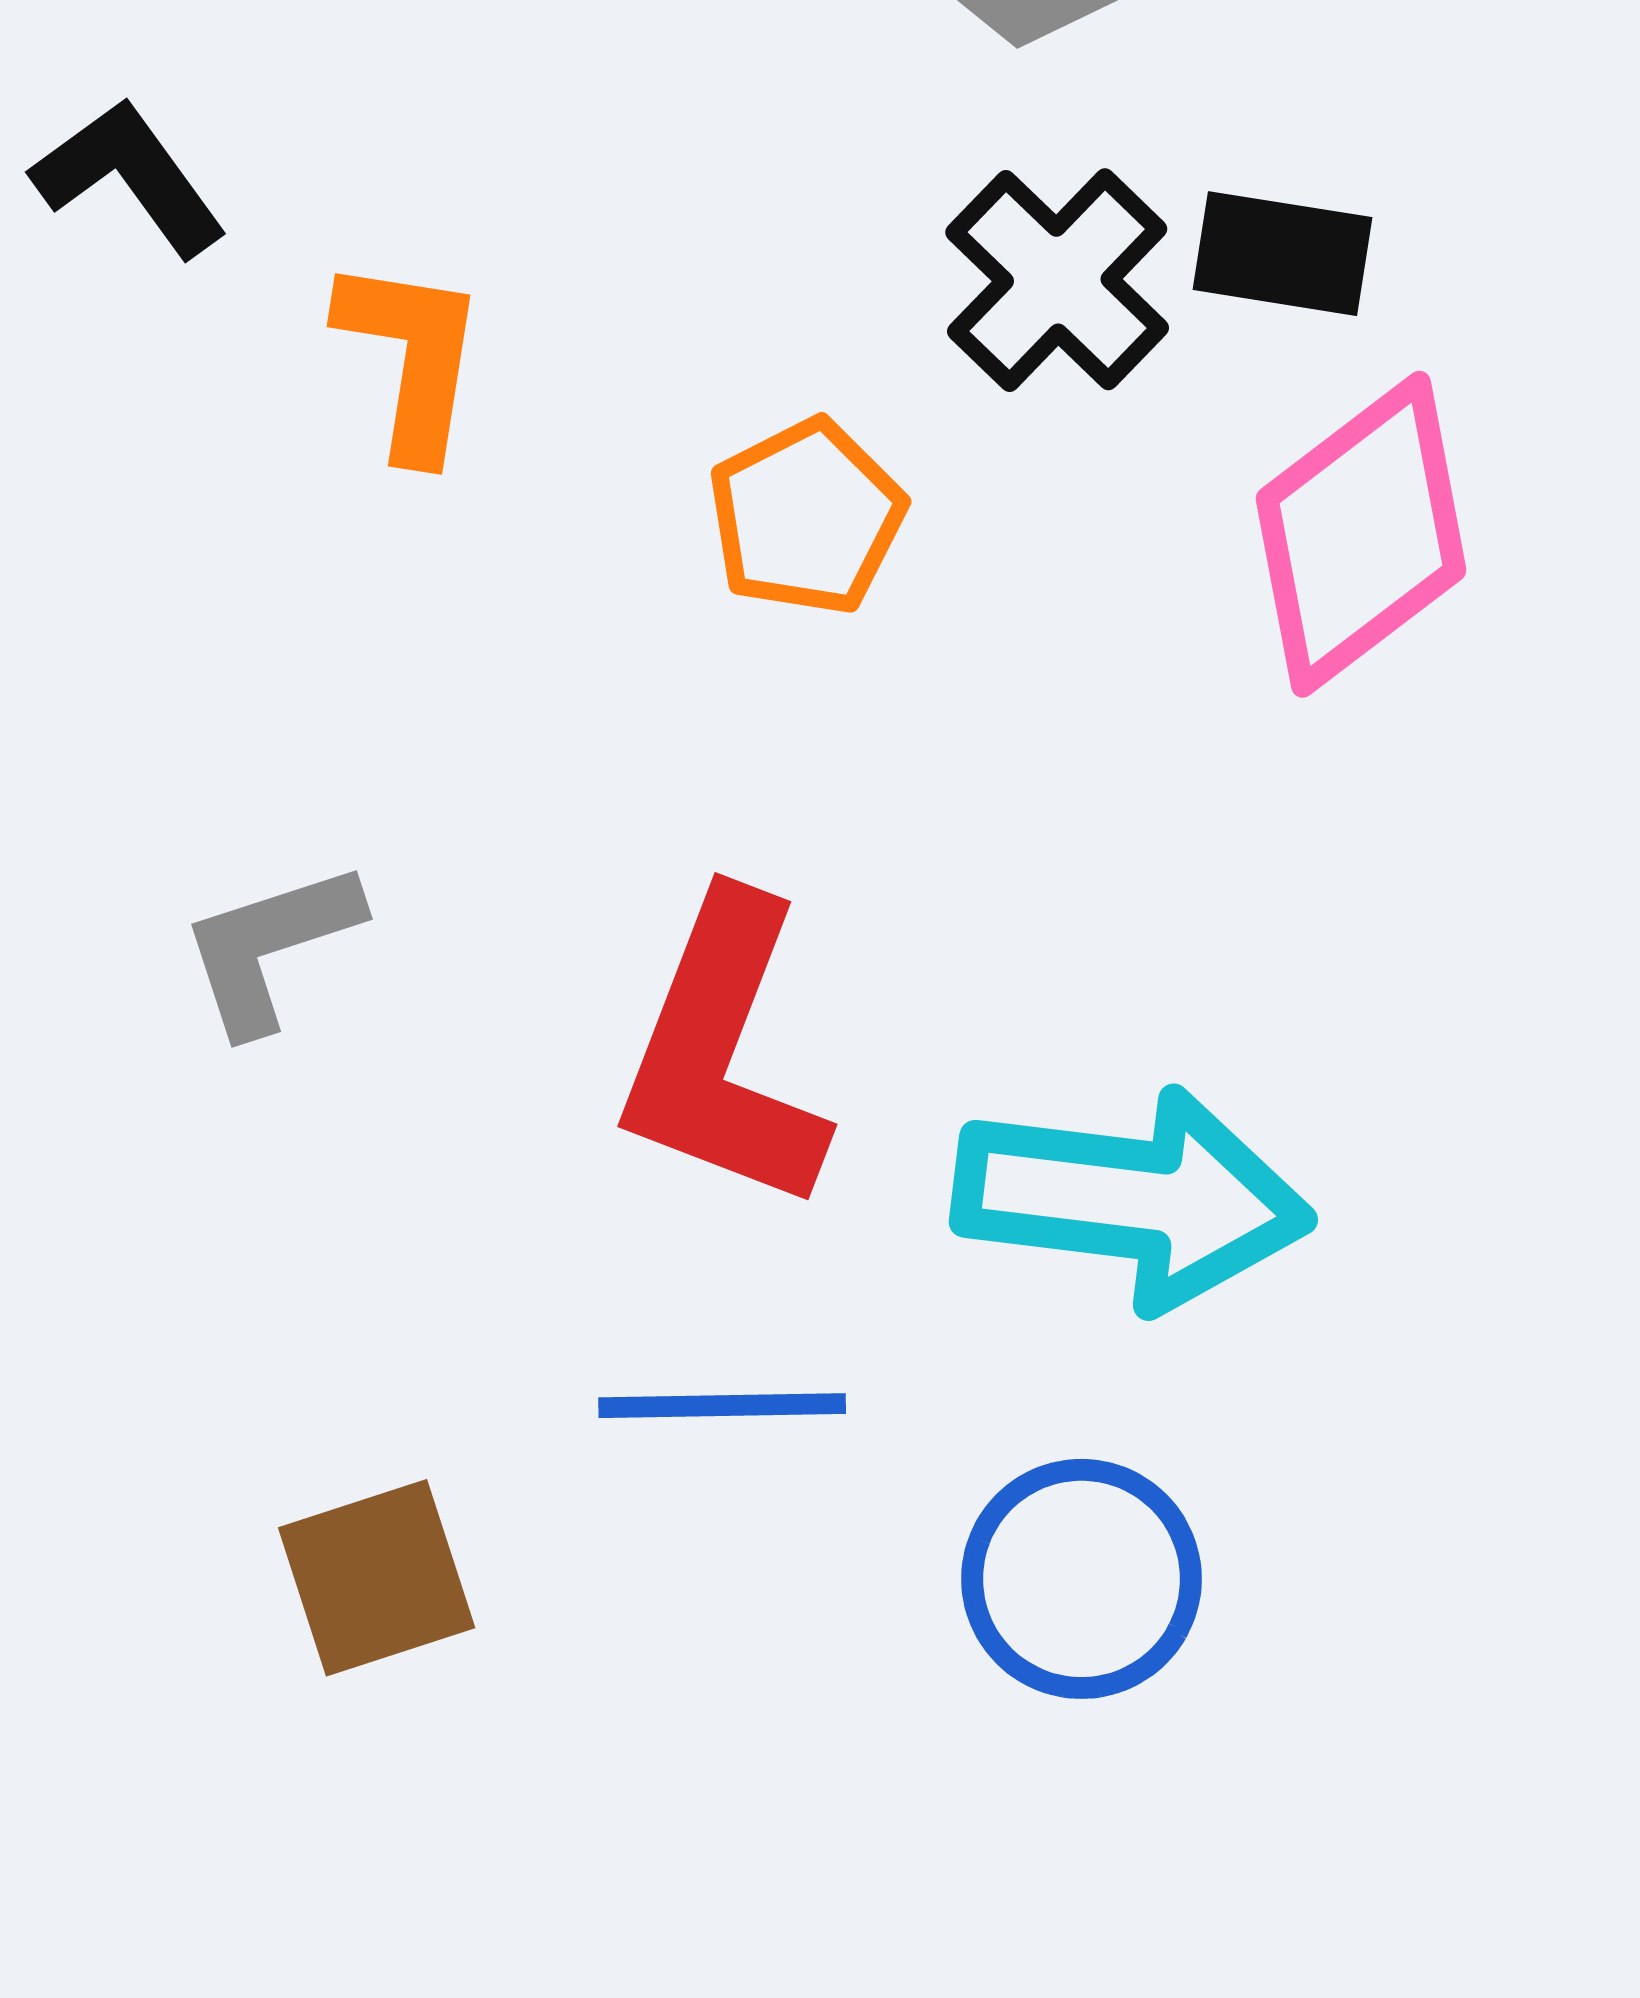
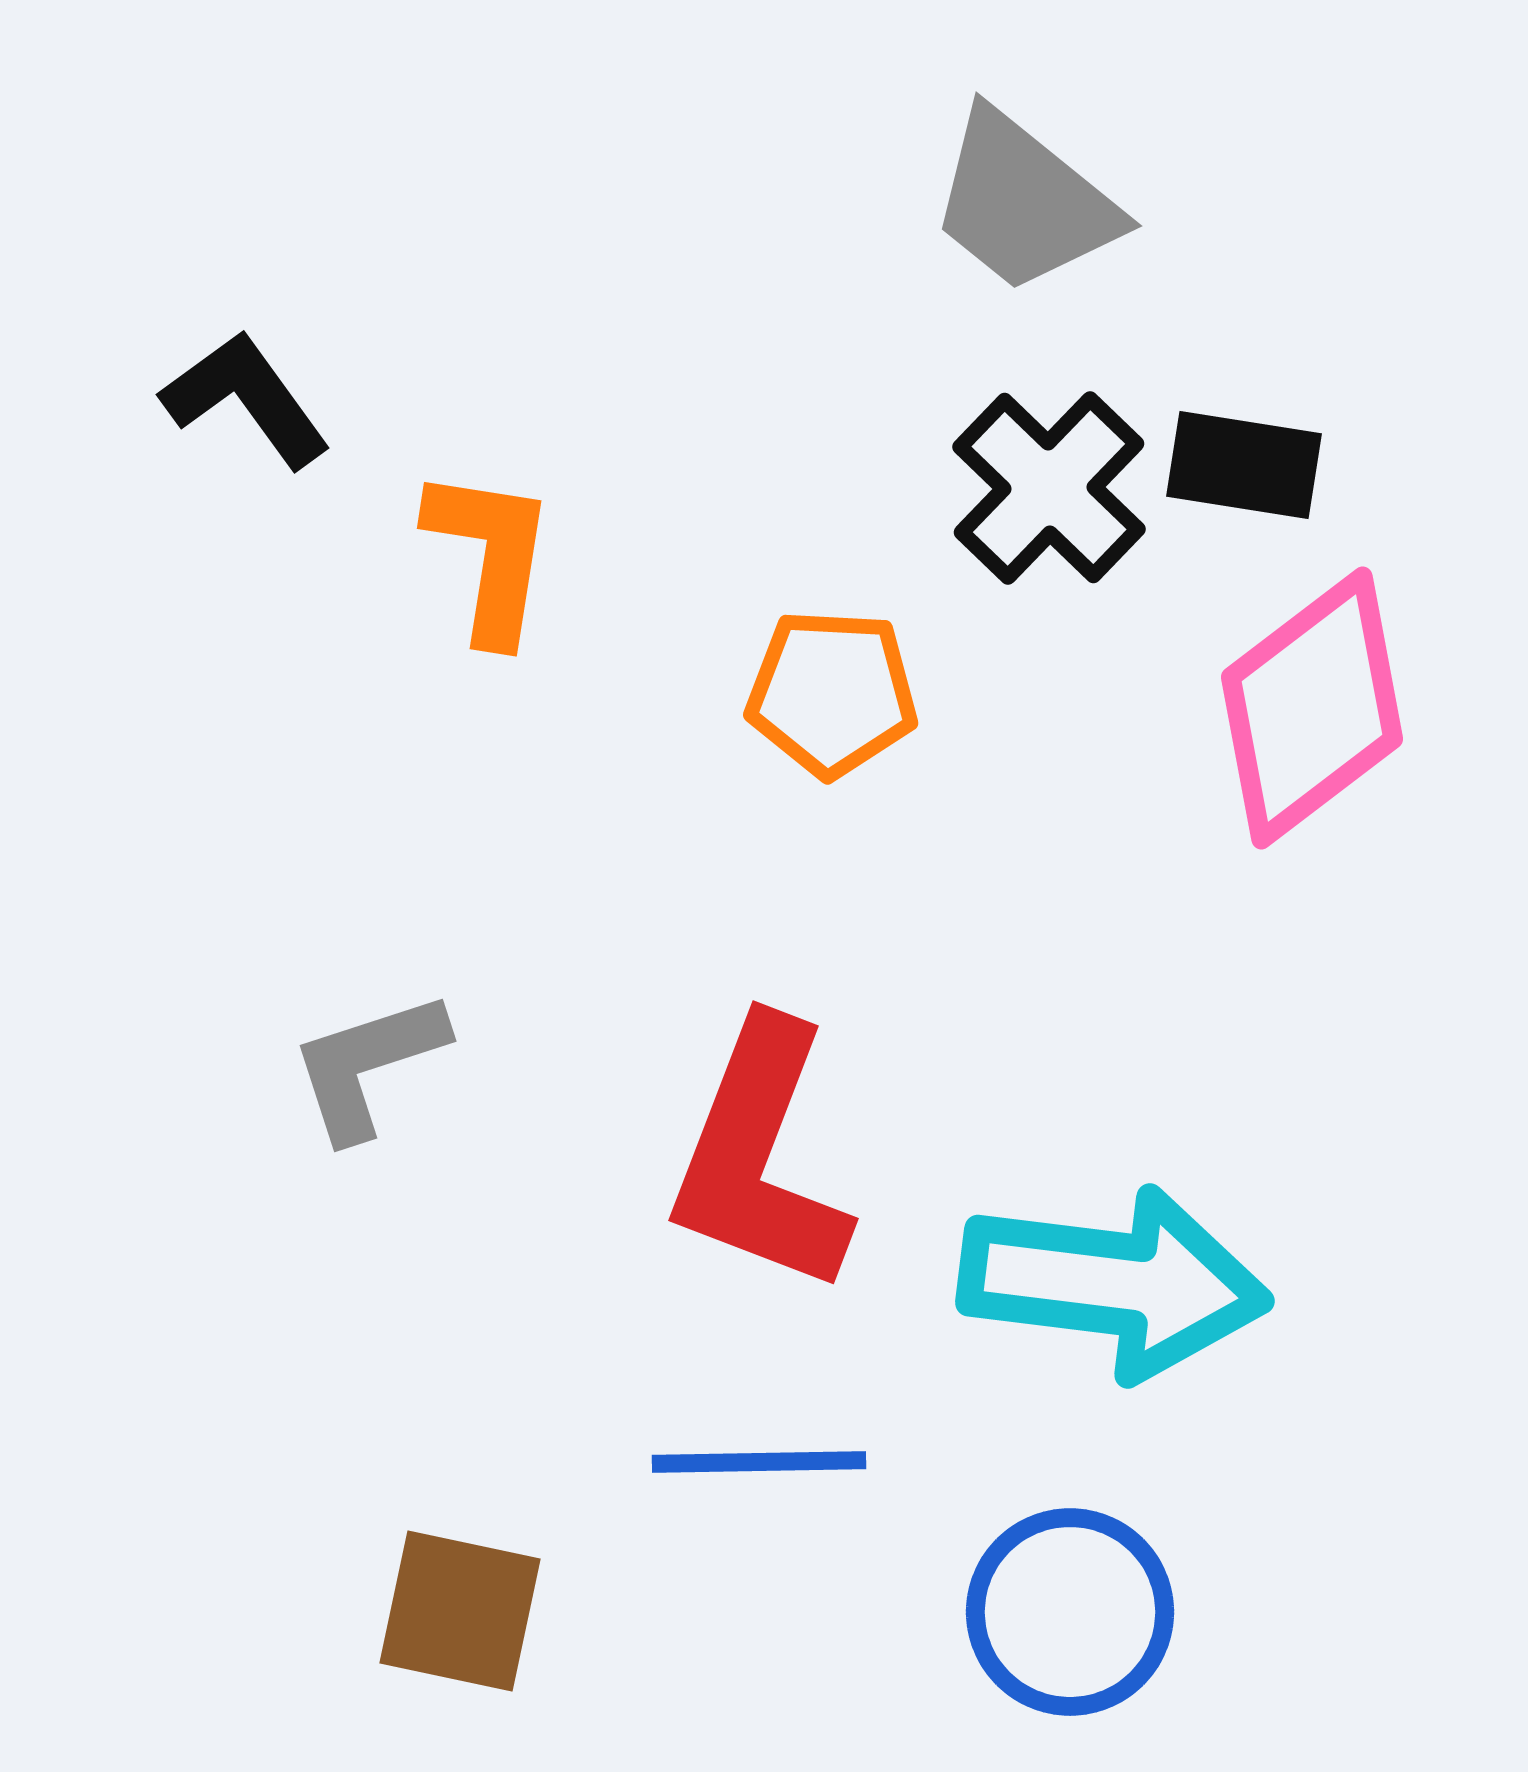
orange pentagon: (806, 517) -> (832, 693), turned 30
brown square: (377, 1578) -> (460, 1611), turned 30

